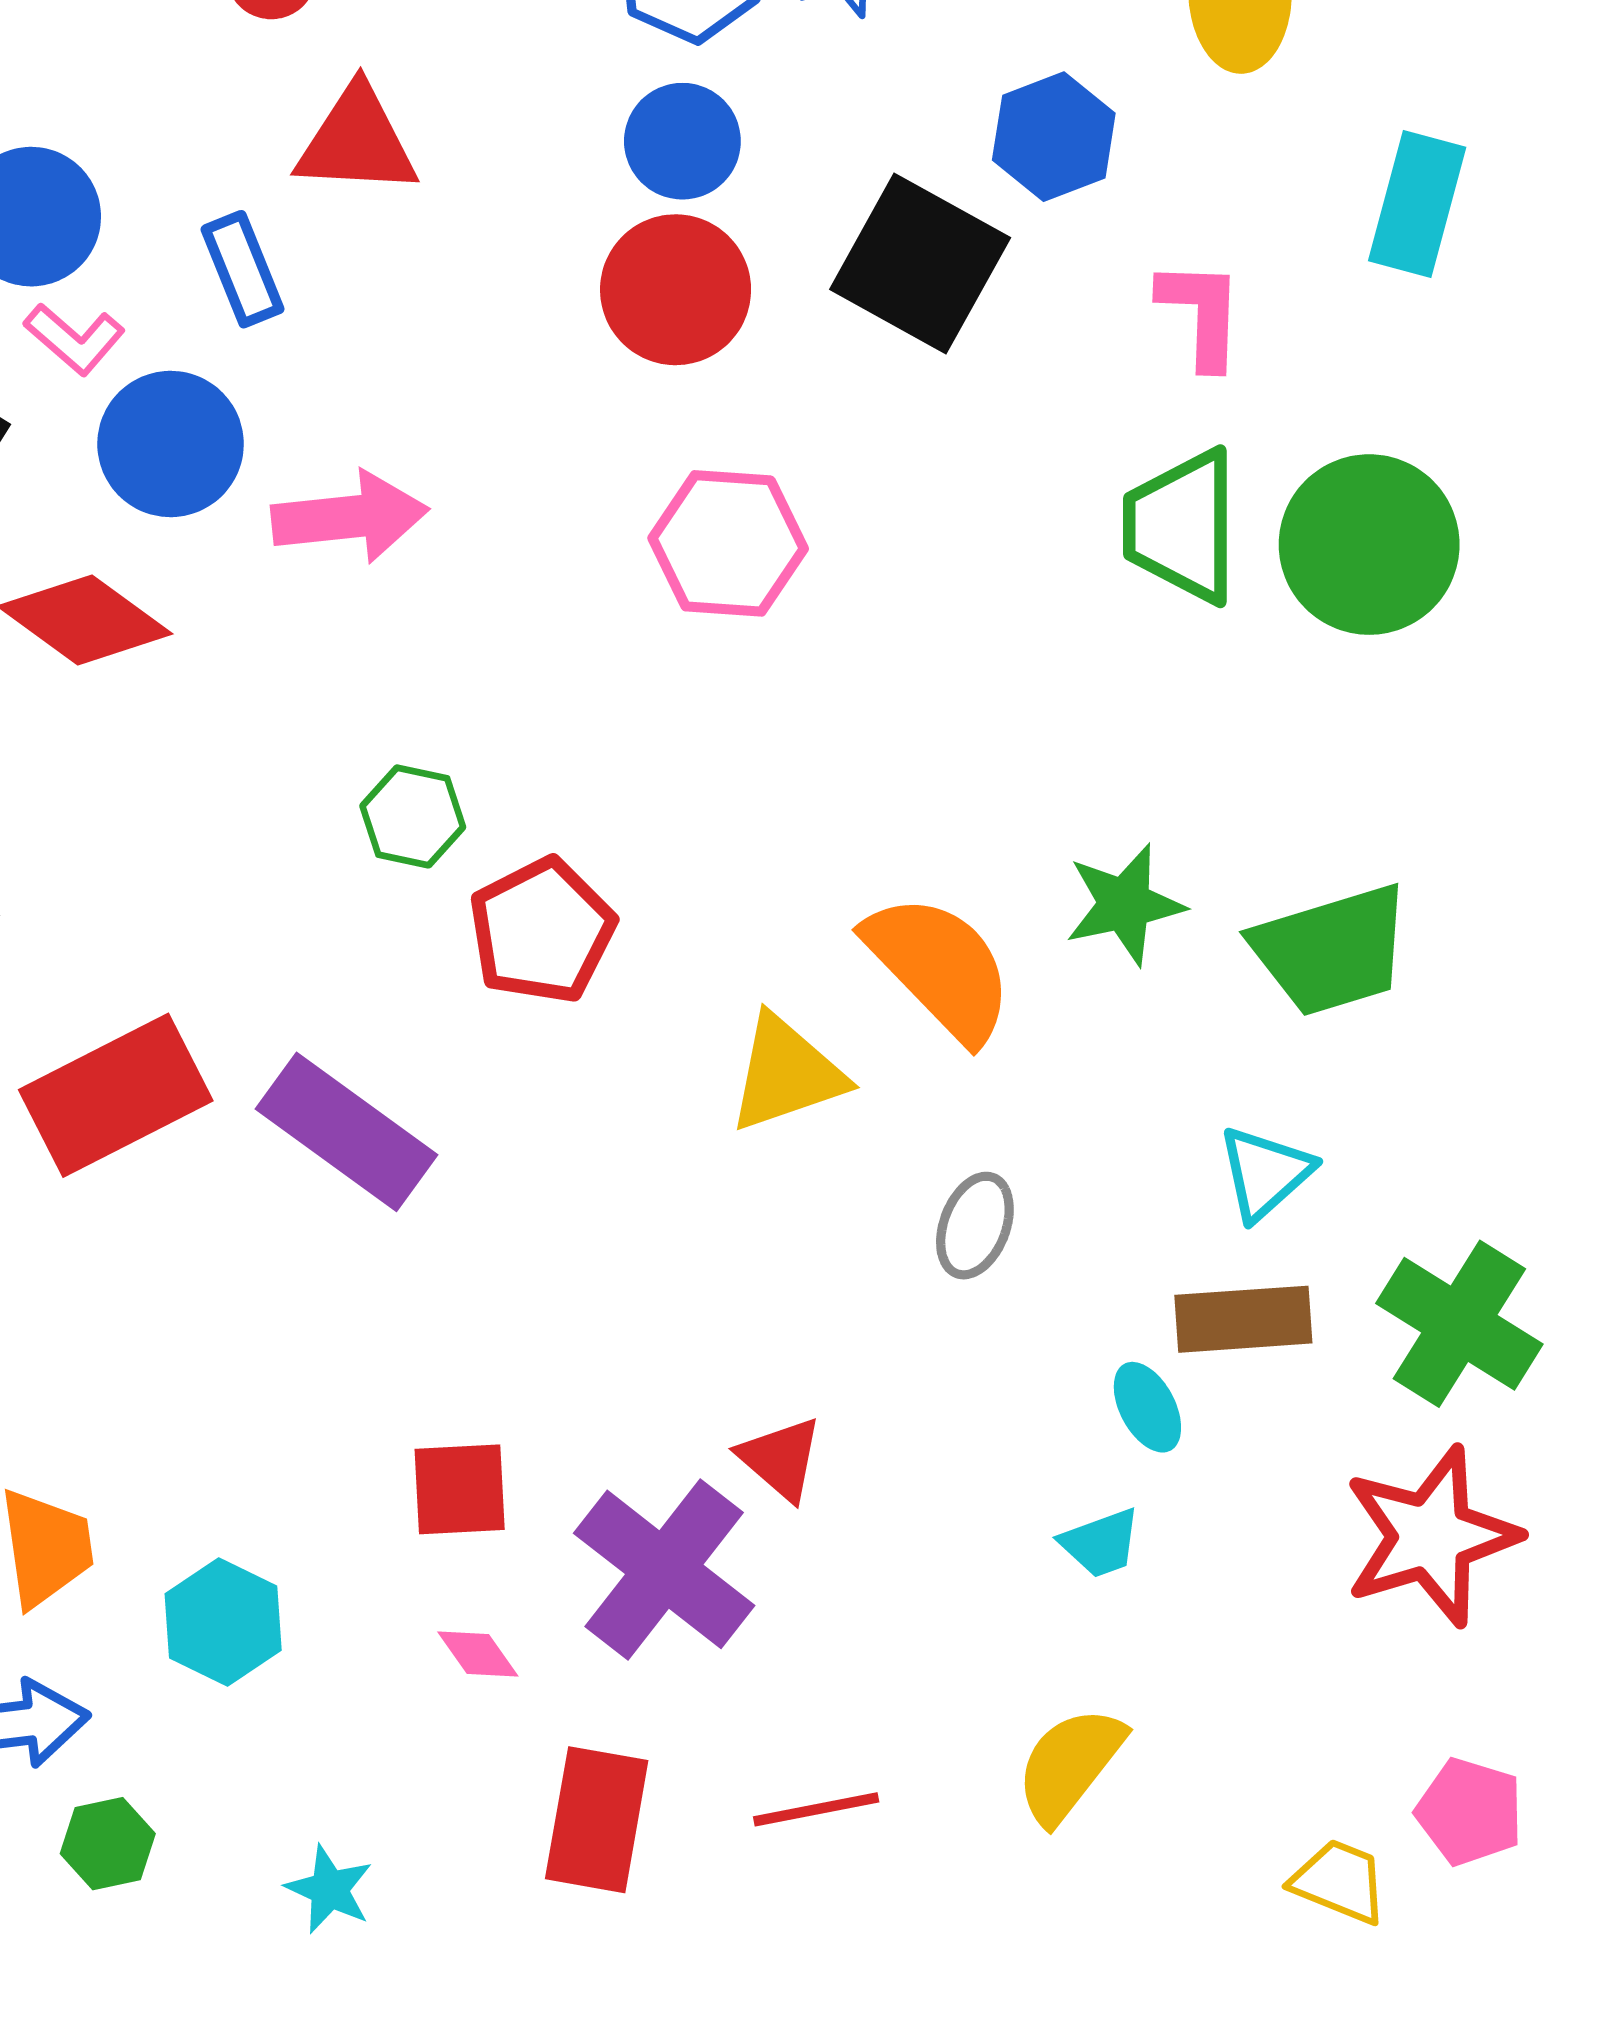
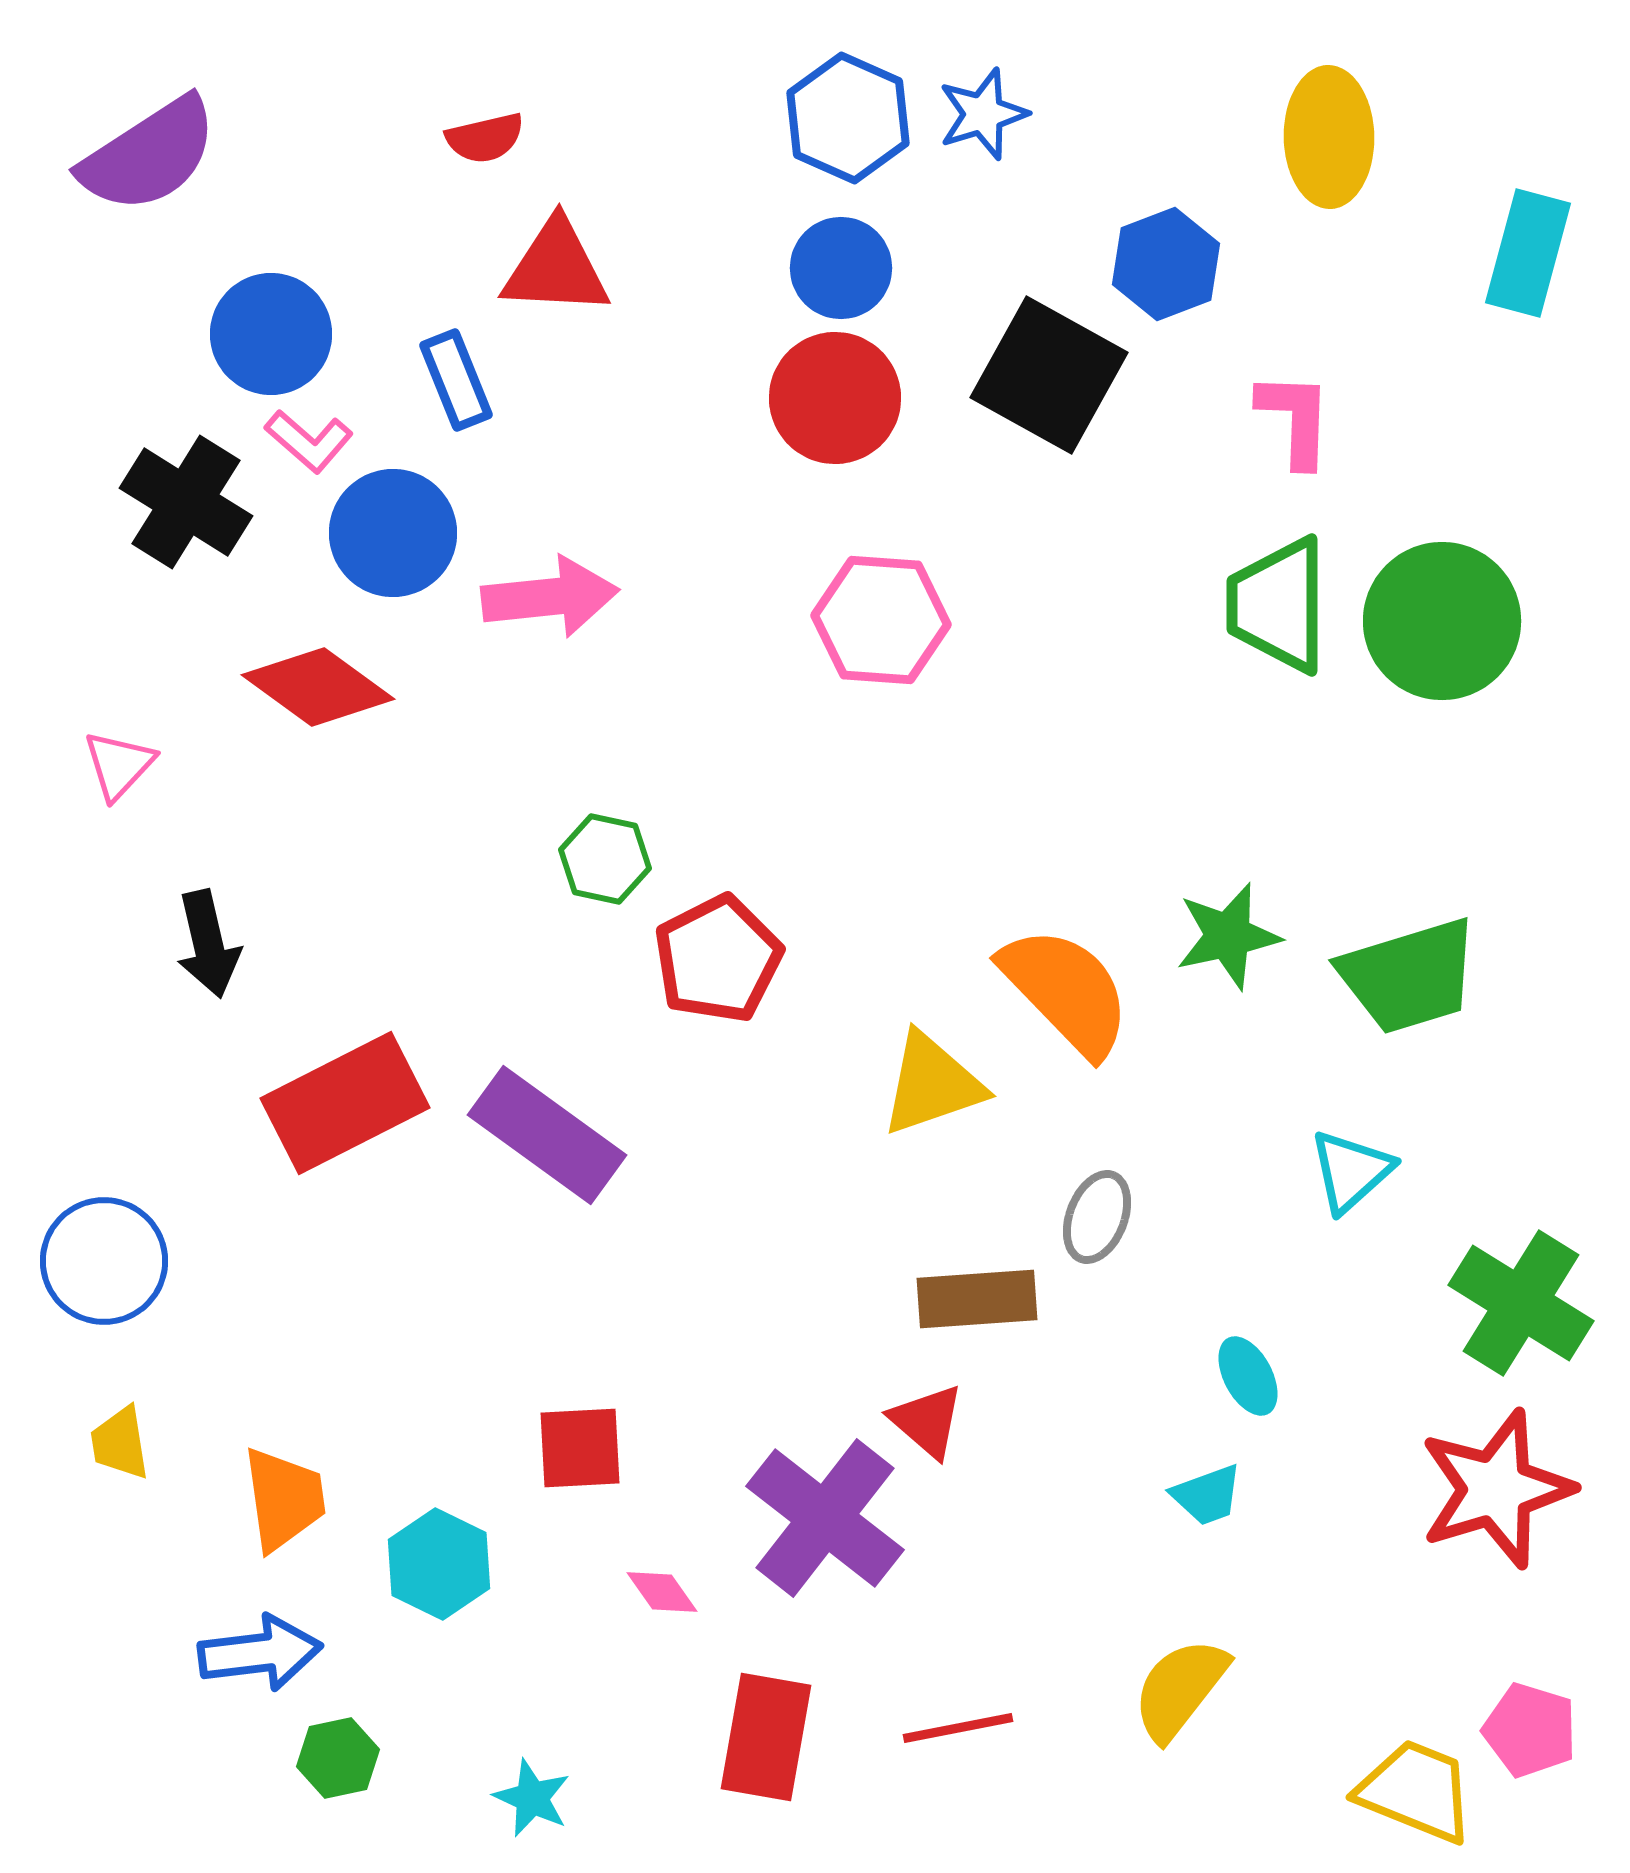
cyan rectangle: (1417, 204) -> (1528, 253), moved
brown rectangle: (1243, 1319) -> (977, 1299), moved
red square: (460, 1489) -> (580, 1448), moved
yellow trapezoid: (1339, 1881) -> (1416, 1791), size x1.4

